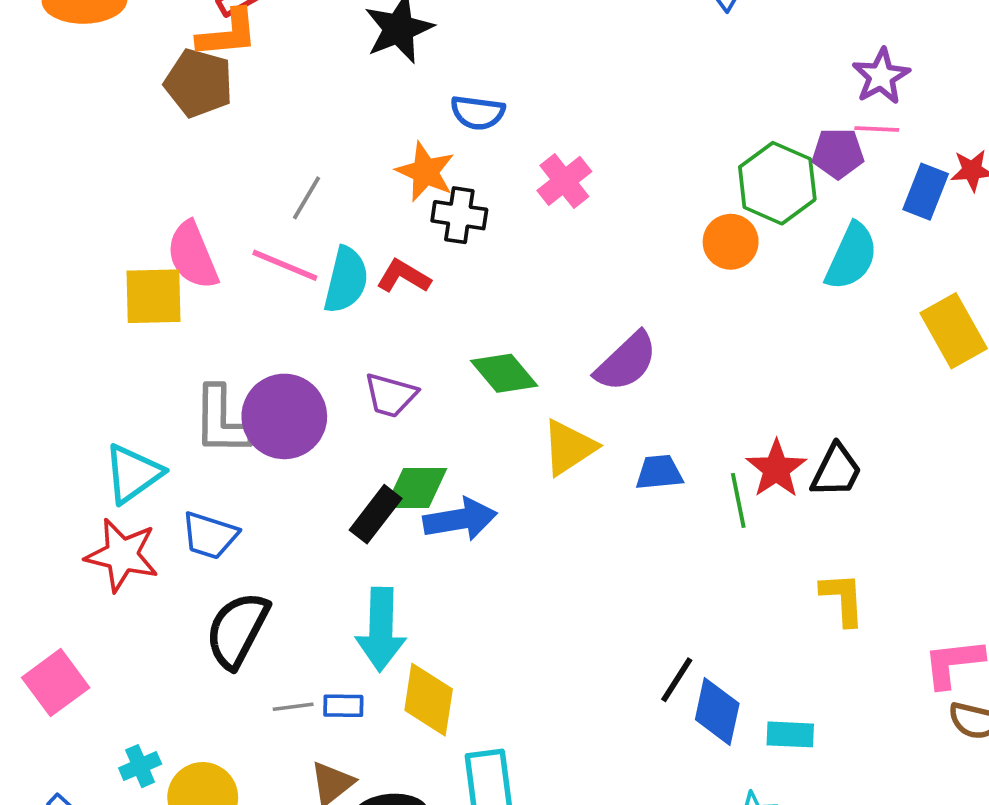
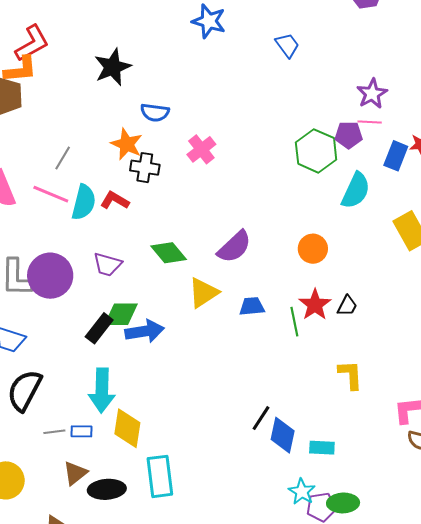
orange circle: (731, 242) -> (313, 249), moved
black trapezoid: (836, 471) -> (347, 306), size x0.7

